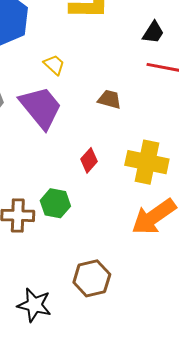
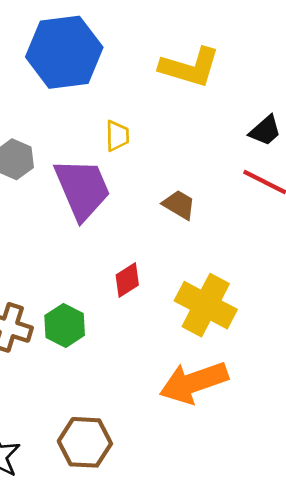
yellow trapezoid: (54, 65) -> (117, 136), turned 30

